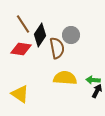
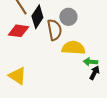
yellow semicircle: (65, 78) -> (73, 48), moved

